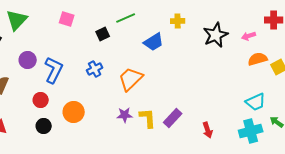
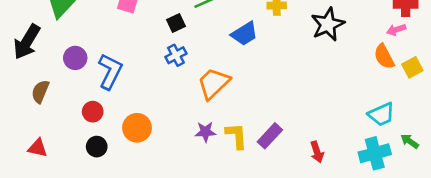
pink arrow: (249, 36) -> (396, 30), moved
orange semicircle: (258, 59) -> (384, 57), turned -102
blue cross: (95, 69) -> (176, 55), moved

